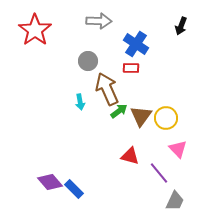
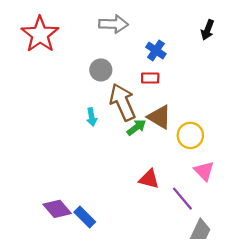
blue cross: (136, 44) -> (156, 50), size x0.7
brown triangle: (141, 116) -> (159, 117), moved, turned -35

